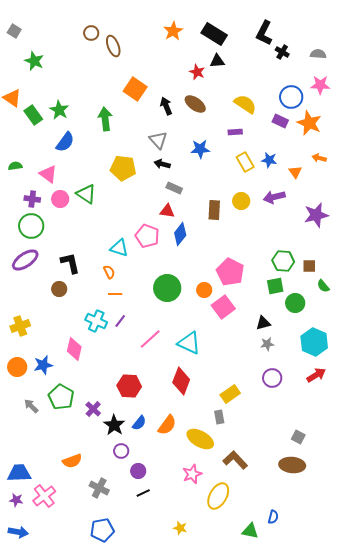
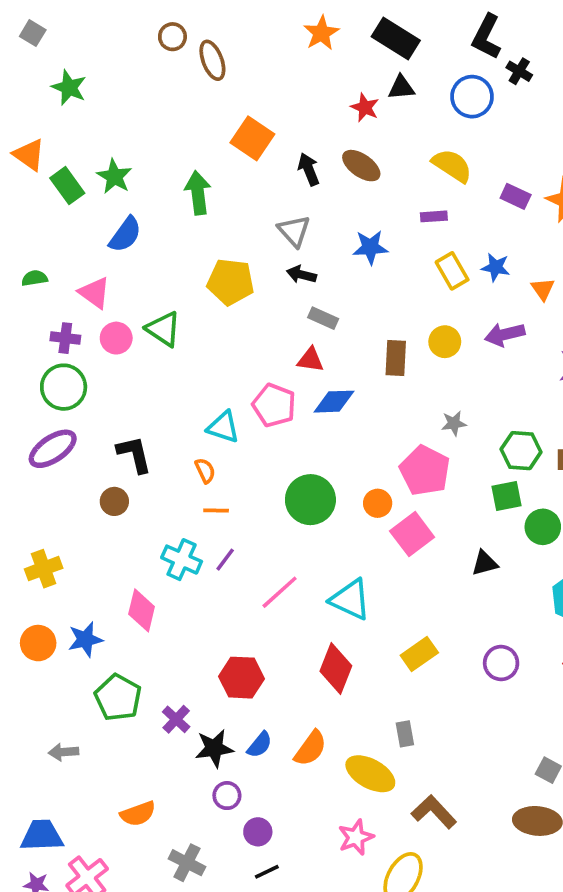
blue circle: (291, 97) -> (472, 97), moved
blue diamond: (180, 234) -> (334, 402), turned 50
gray star: (267, 344) -> (454, 423), moved
yellow rectangle: (230, 394) -> (419, 654), moved
gray arrow: (31, 406) -> (64, 752), moved, turned -49
black star: (114, 425) -> (214, 748), turned 30

